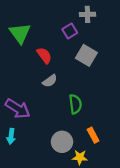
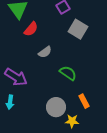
red semicircle: (44, 55) -> (31, 29), moved, turned 77
green semicircle: (75, 104) -> (68, 73), turned -48

